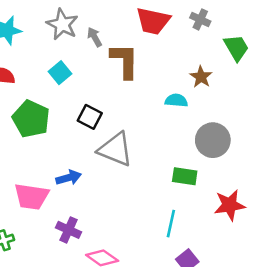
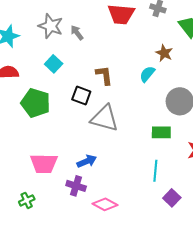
brown L-shape: (125, 61) -> (104, 75), moved, size x0.7
cyan semicircle: (176, 100) -> (147, 74), turned -48
blue arrow: (69, 178) -> (87, 161), moved

